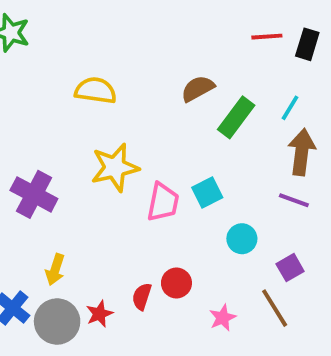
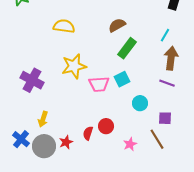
green rectangle: (236, 117) -> (127, 48), moved
pink trapezoid: (163, 202) -> (99, 84), turned 75
purple square: (290, 268) -> (165, 118), turned 32

